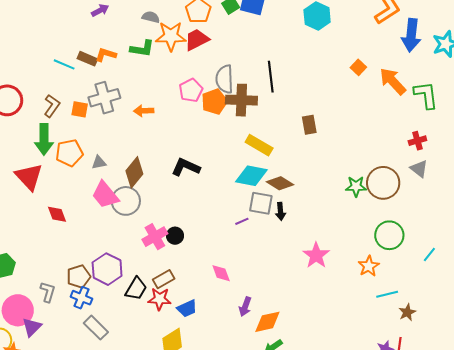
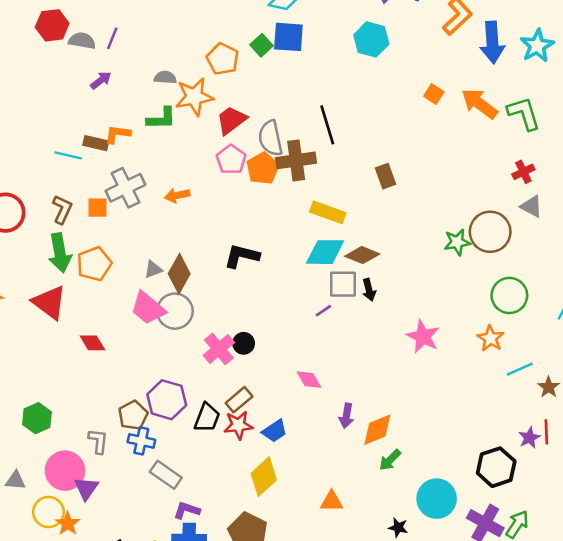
red trapezoid: (197, 40) -> (231, 120), moved
gray triangle: (99, 162) -> (153, 269), moved

